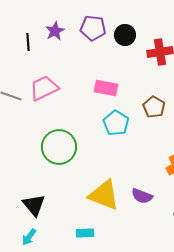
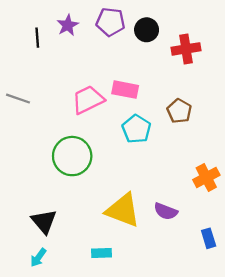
pink trapezoid: (44, 88) -> (88, 100), moved

